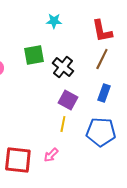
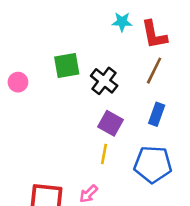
cyan star: (54, 21) -> (122, 22), moved

